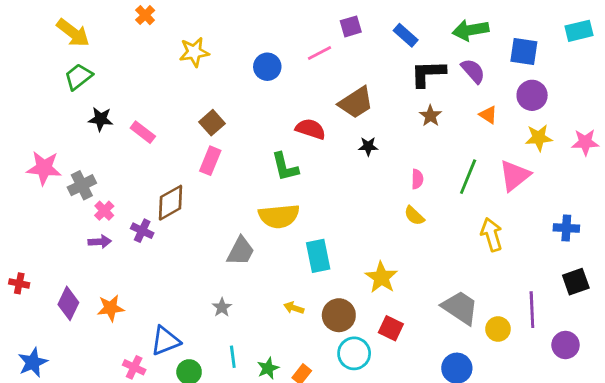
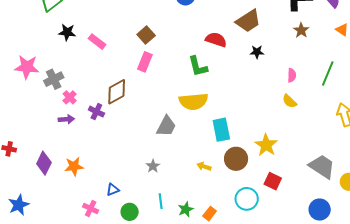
brown circle: (339, 315) -> (236, 159), moved
blue triangle: (165, 341) -> (113, 190), size x0.6

